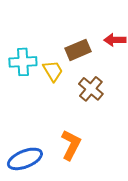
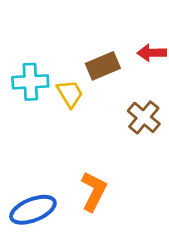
brown cross: (91, 89) -> (144, 117), moved

